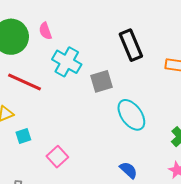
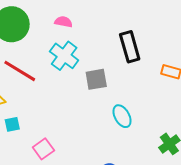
pink semicircle: (45, 31) -> (63, 22), moved, turned 114
cyan ellipse: (131, 115) -> (122, 116), size x0.7

